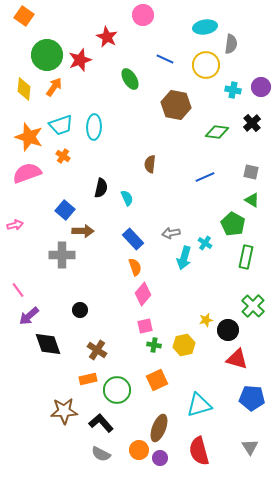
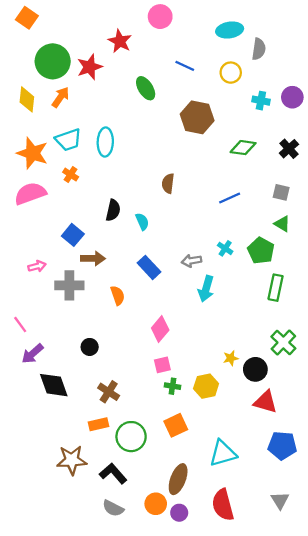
yellow circle: (206, 65) -> (231, 73), size x0.7
black cross: (252, 123) -> (289, 149), moved
pink arrow: (15, 225) -> (37, 266), moved
cyan cross: (205, 243) -> (225, 248), moved
orange semicircle: (135, 267) -> (118, 295), moved

